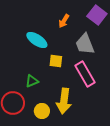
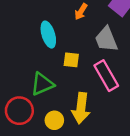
cyan ellipse: (37, 40) -> (48, 35), turned 40
green triangle: (32, 81) -> (42, 84), size x1.5

